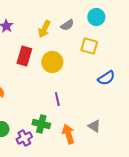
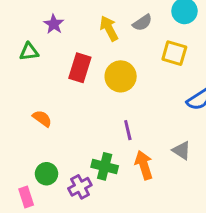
yellow arrow: (44, 29) -> (109, 28), turned 126
gray triangle: (94, 126) -> (182, 150), moved
orange arrow: (68, 134) -> (144, 165), moved

